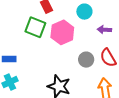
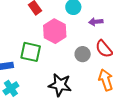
green square: (35, 27) -> (31, 52), moved

